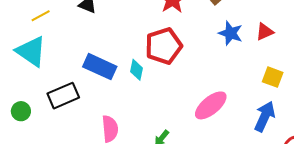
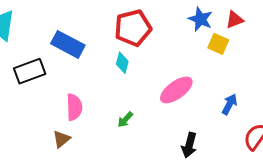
cyan diamond: (136, 70) -> (122, 63), moved
yellow square: (273, 77) -> (218, 44), moved
blue arrow: (265, 116) -> (229, 104), size x0.7

